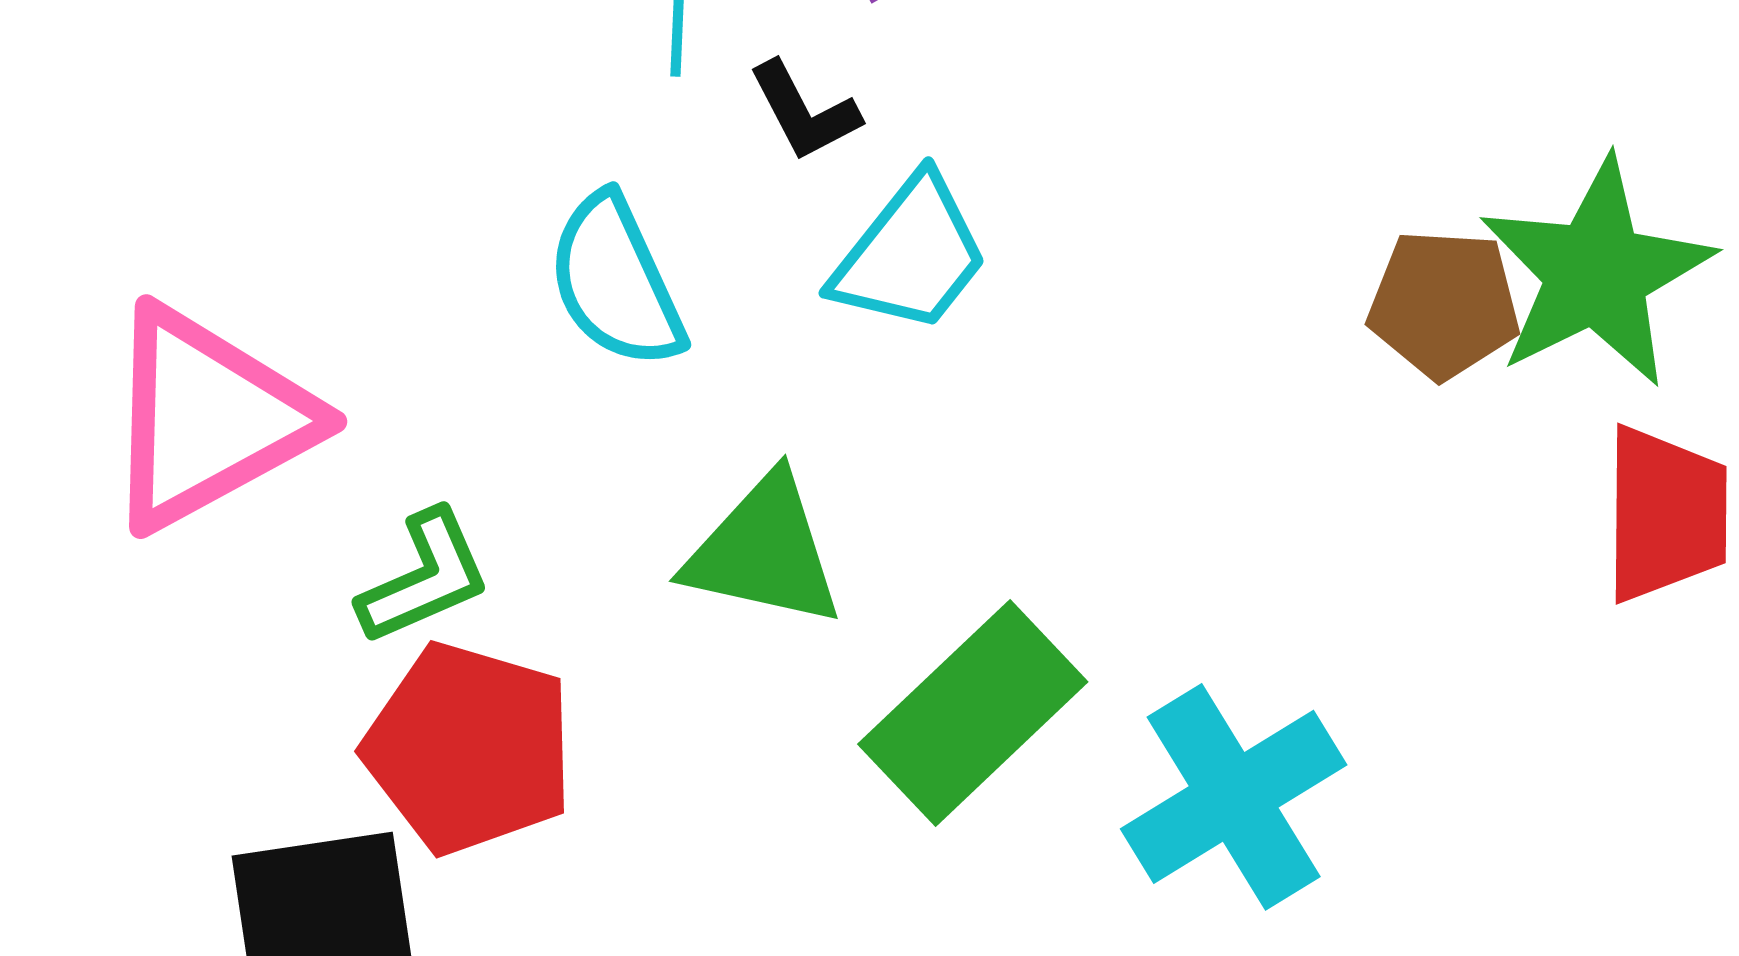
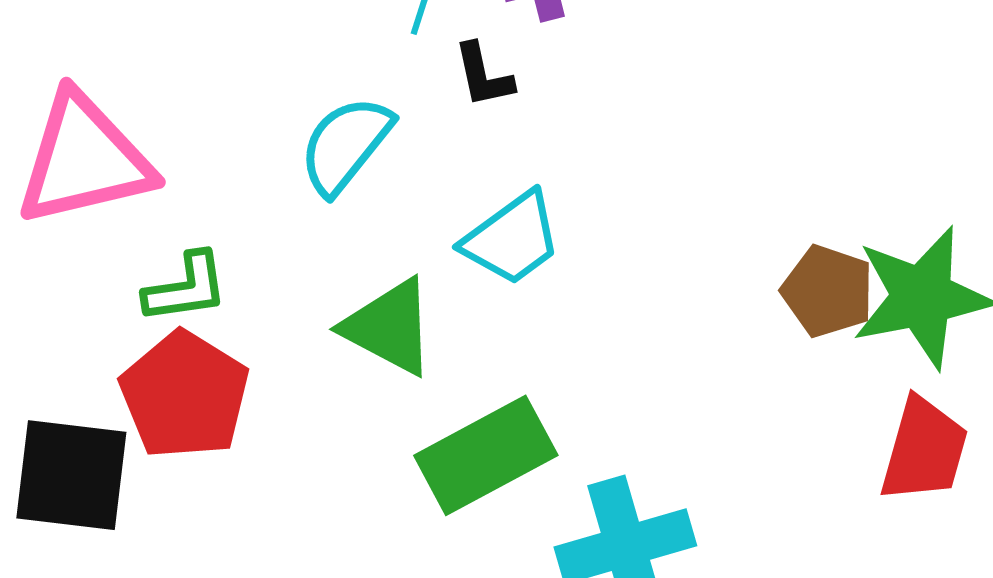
cyan trapezoid: (911, 255) -> (512, 239), moved
cyan semicircle: (616, 281) -> (346, 145), turned 48

